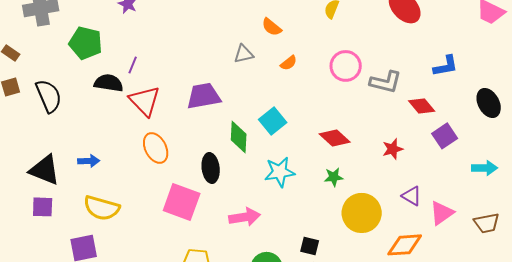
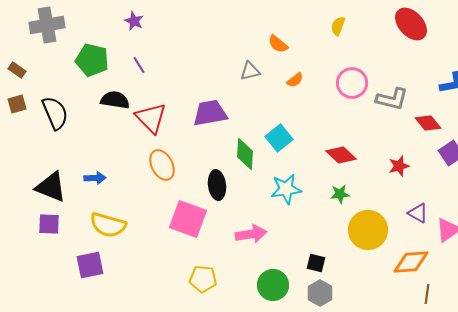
purple line: (133, 65) -> (139, 65), moved, turned -54

